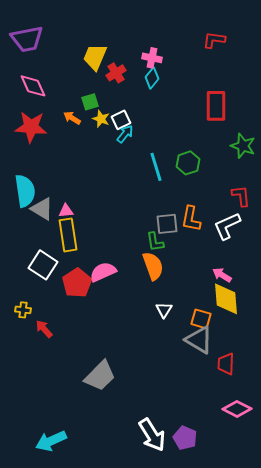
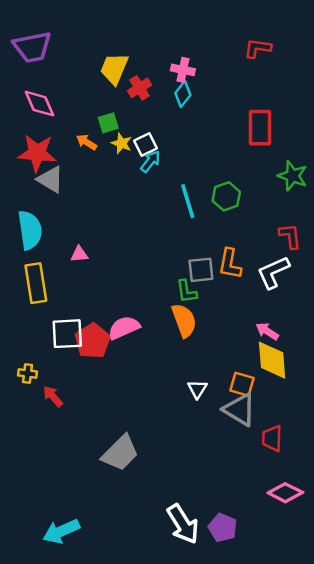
gray triangle: (42, 209) -> (50, 179), moved
yellow rectangle: (68, 235) -> (36, 283), moved
white square: (43, 265) -> (67, 334), moved, turned -36
white triangle: (164, 310) -> (197, 389), moved

